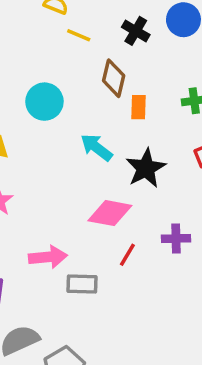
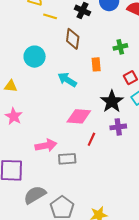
orange rectangle: (139, 107) -> (96, 64), moved
black star: (146, 168) -> (112, 101), moved

